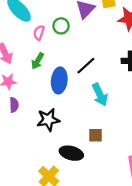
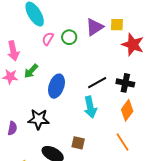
green arrow: (38, 61) -> (31, 71), moved
black line: (86, 66) -> (97, 83), moved
purple semicircle: (14, 105) -> (12, 128), moved

